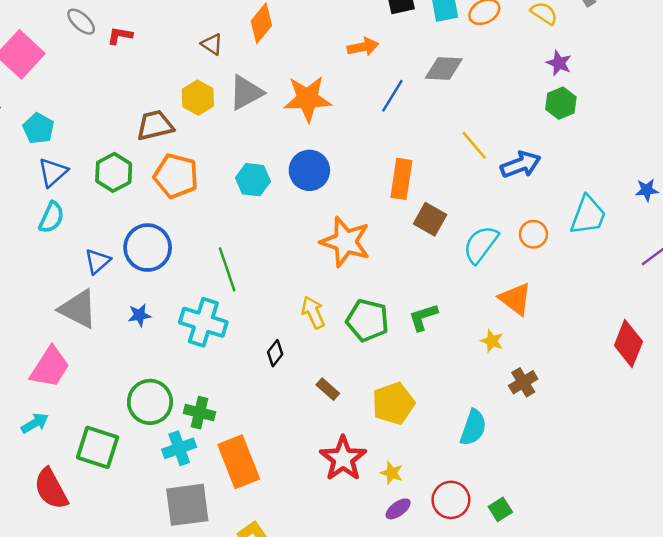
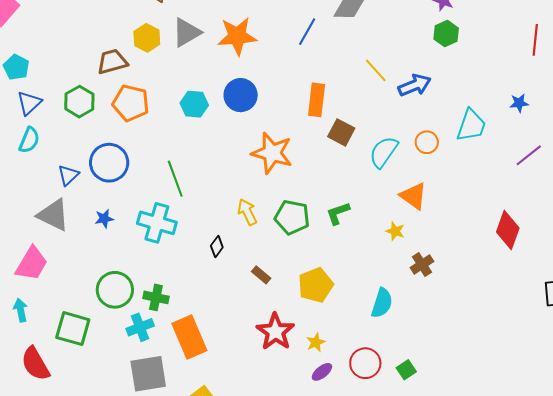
cyan arrow: (35, 423) -> (21, 310), turned -70
yellow star: (392, 473) -> (316, 342), turned 30

